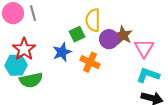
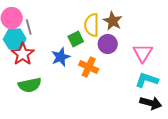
gray line: (33, 13) -> (29, 27), moved
brown star: (123, 35) -> (113, 21), moved
cyan hexagon: (16, 65) -> (15, 39), moved

